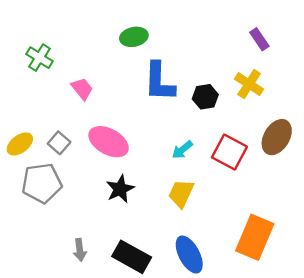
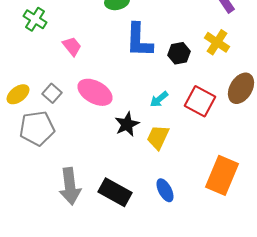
black star: (120, 189) -> (127, 124), moved
gray arrow: (80, 250) -> (70, 186), size x1.8
blue ellipse: (189, 255) -> (165, 190), size x0.7

